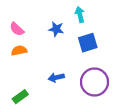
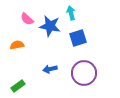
pink semicircle: (17, 29) -> (27, 19), moved
blue star: (56, 29) -> (50, 26), size x1.5

